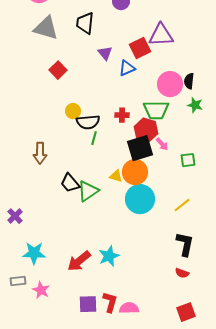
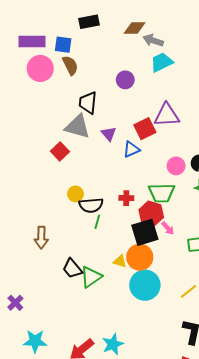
gray triangle: (46, 28) -> (78, 127), moved
pink circle: (170, 84) -> (176, 166), size x0.7

